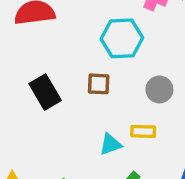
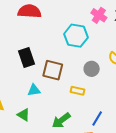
brown square: (99, 84) -> (53, 70), moved, size x1.5
cyan triangle: (110, 144) -> (34, 90), moved

